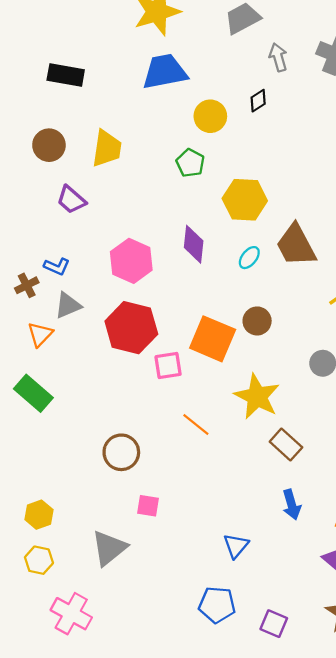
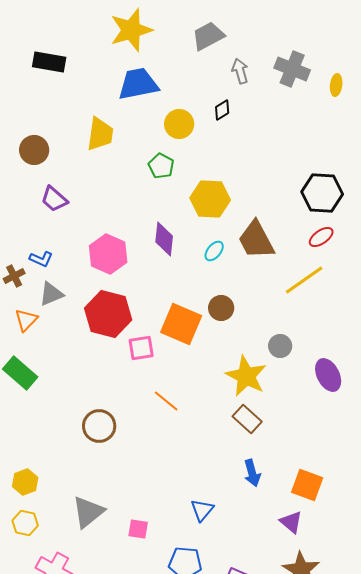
black rectangle: (66, 75) -> (49, 62), moved
yellow trapezoid: (107, 148) -> (100, 134), moved
yellow star: (257, 397) -> (246, 376), moved
pink square: (148, 506) -> (138, 529), moved

